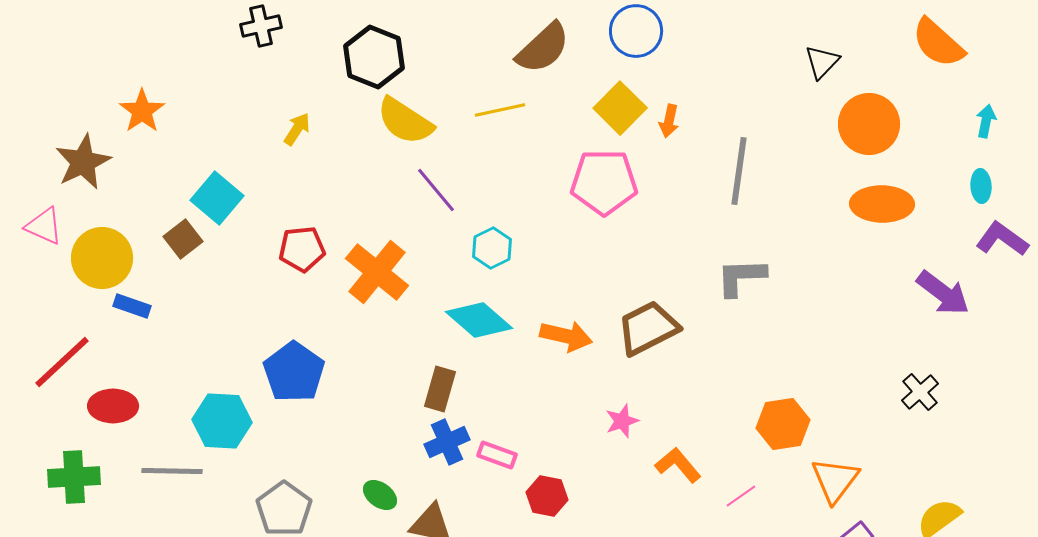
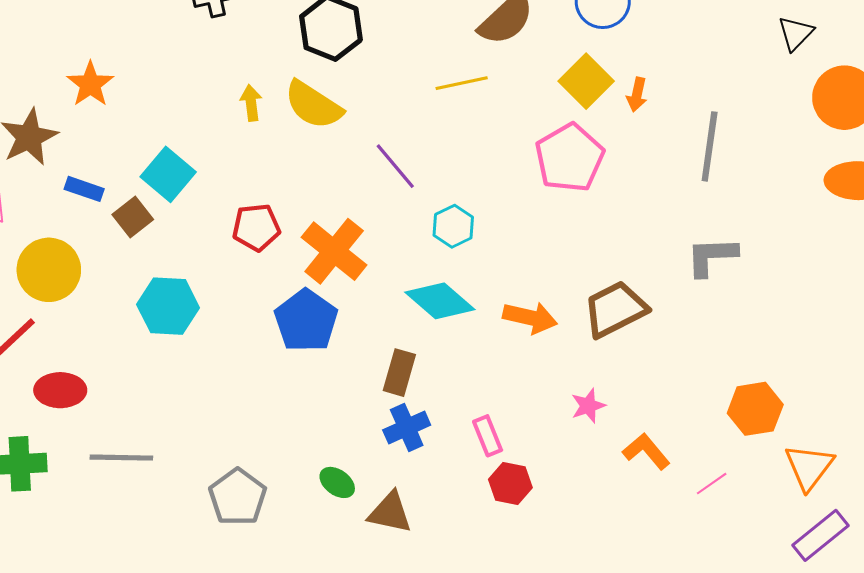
yellow semicircle: (405, 121) -> (313, 105), moved
yellow arrow: (297, 129) -> (251, 103), turned -40
pink pentagon: (604, 182) -> (570, 158), turned -30
yellow circle: (102, 258) -> (49, 270), moved
blue rectangle: (132, 306) -> (84, 189), moved
blue pentagon: (294, 372) -> (306, 321), moved
cyan hexagon: (222, 421) -> (168, 306), moved
pink rectangle: (497, 455) -> (488, 436), moved, turned 48

